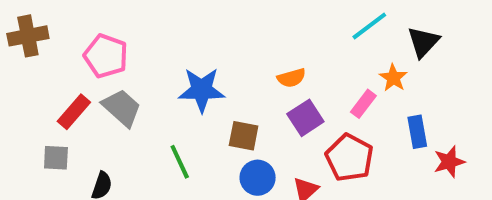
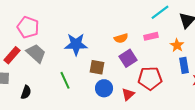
orange star: (393, 78) -> (177, 45), moved
pink rectangle: (363, 104) -> (151, 36), moved, turned 40
red pentagon: (349, 158) -> (150, 78), turned -30

